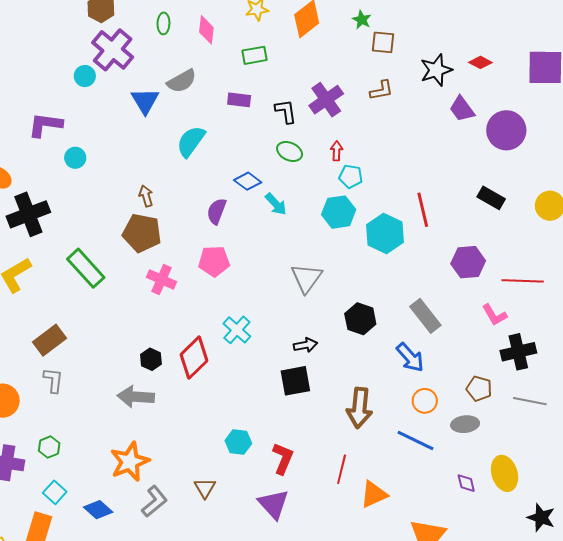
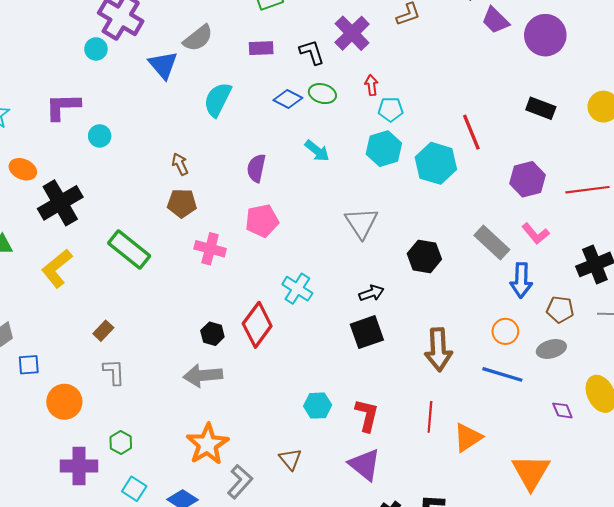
blue diamond: (248, 181) -> (288, 99), moved
brown pentagon: (142, 233) -> (182, 203), size x0.7
pink L-shape: (494, 315) -> (536, 234), moved
brown rectangle: (49, 340) -> (103, 331), size x0.6
blue arrow: (410, 357) -> (521, 280), moved, turned 52

